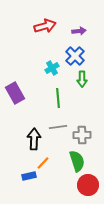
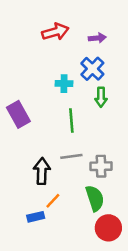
cyan cross: (52, 68) -> (64, 84), turned 32

